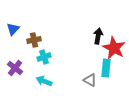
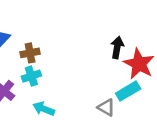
cyan cross: (44, 57) -> (31, 76), moved
cyan rectangle: (106, 68) -> (128, 91), turned 54

